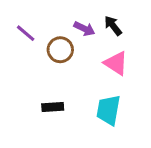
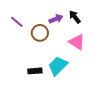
purple arrow: (84, 29) -> (56, 19), turned -48
cyan trapezoid: (108, 110) -> (58, 66), moved, turned 35

